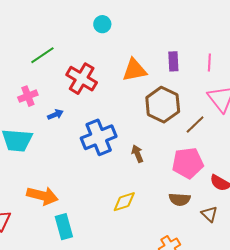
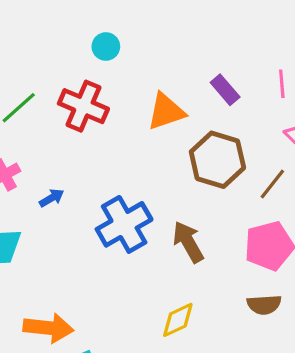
purple rectangle: (173, 61) -> (225, 90), turned -30
red cross: (82, 79) -> (83, 106), moved
brown arrow: (137, 154) -> (188, 242), size x1.5

